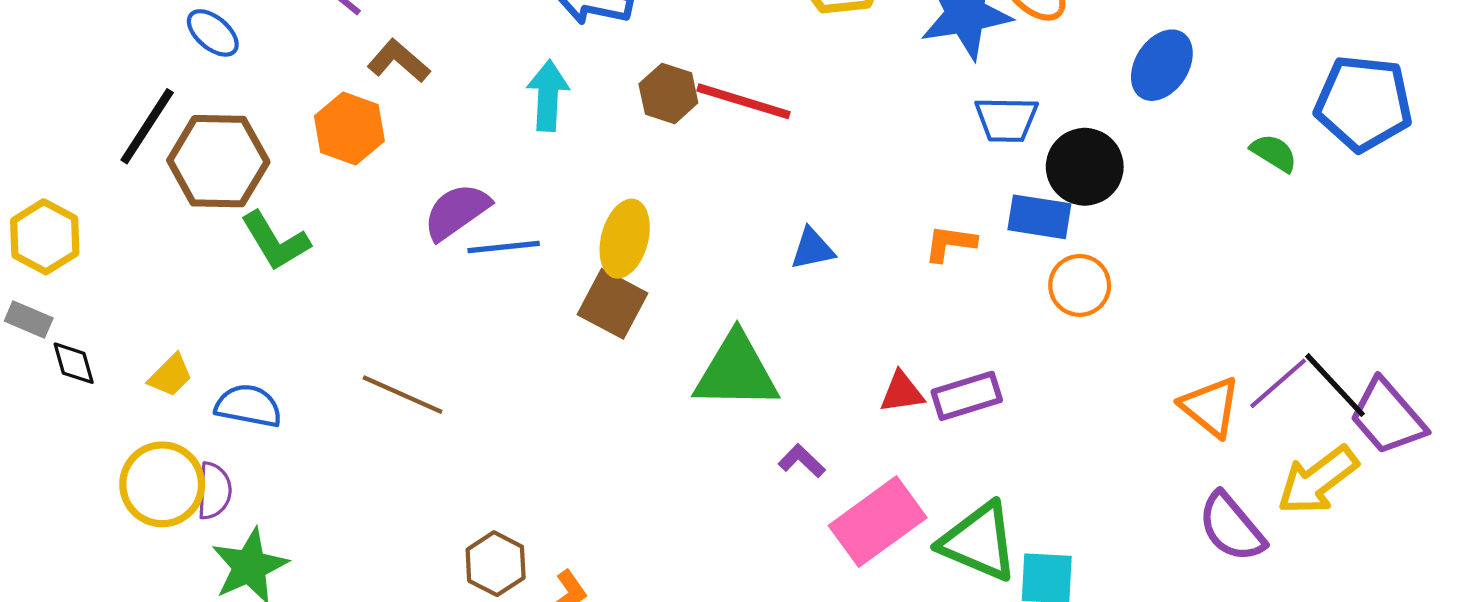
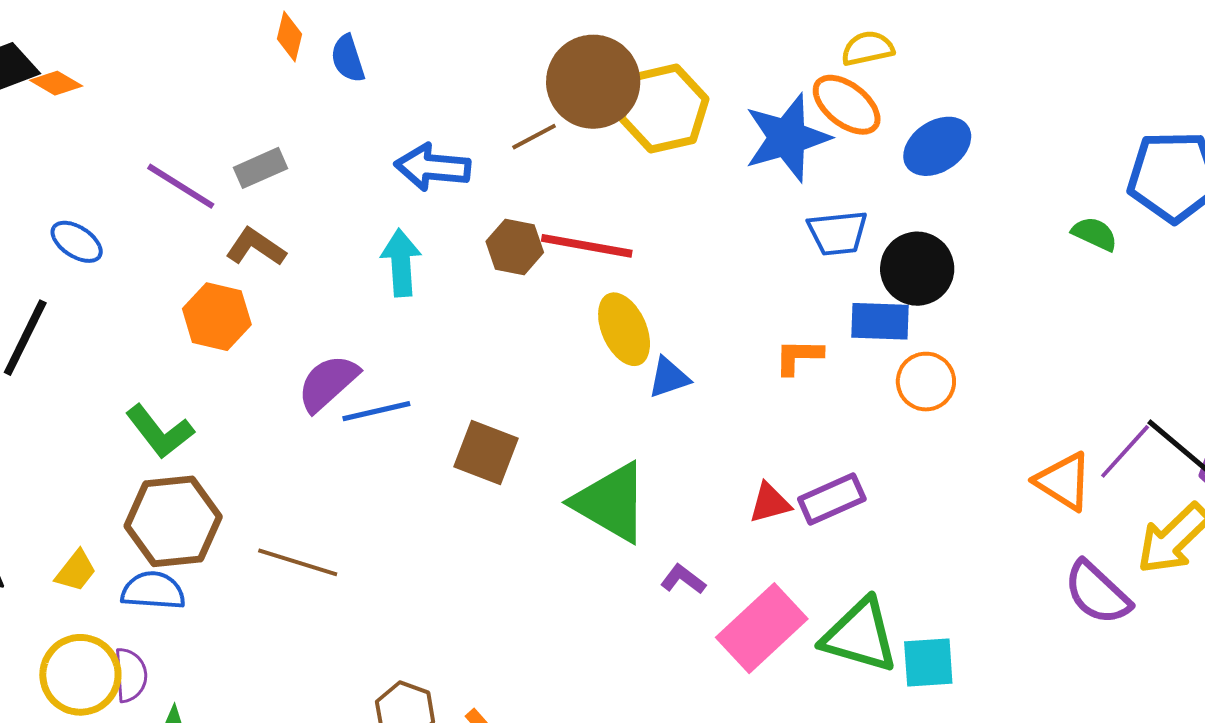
blue ellipse: (1162, 65) -> (937, 146), moved, turned 30
brown hexagon: (218, 161) -> (173, 521), moved
yellow ellipse: (625, 239) -> (624, 329), moved, turned -32
green triangle: (736, 372) -> (611, 502), turned 36

